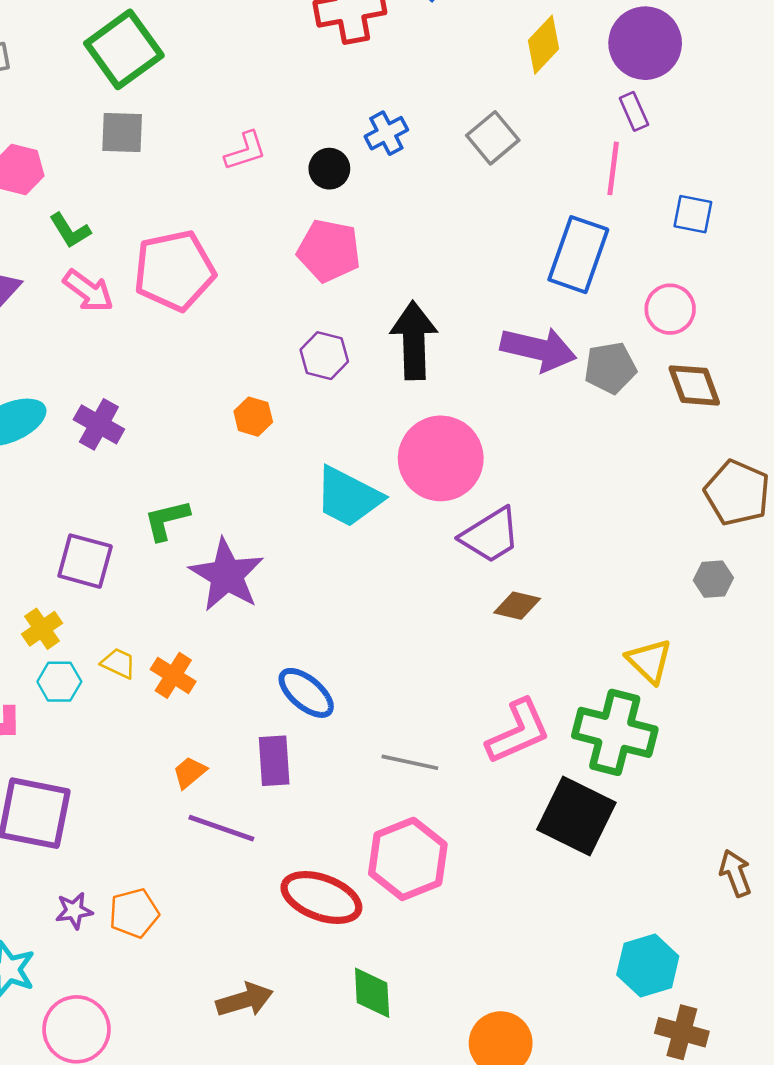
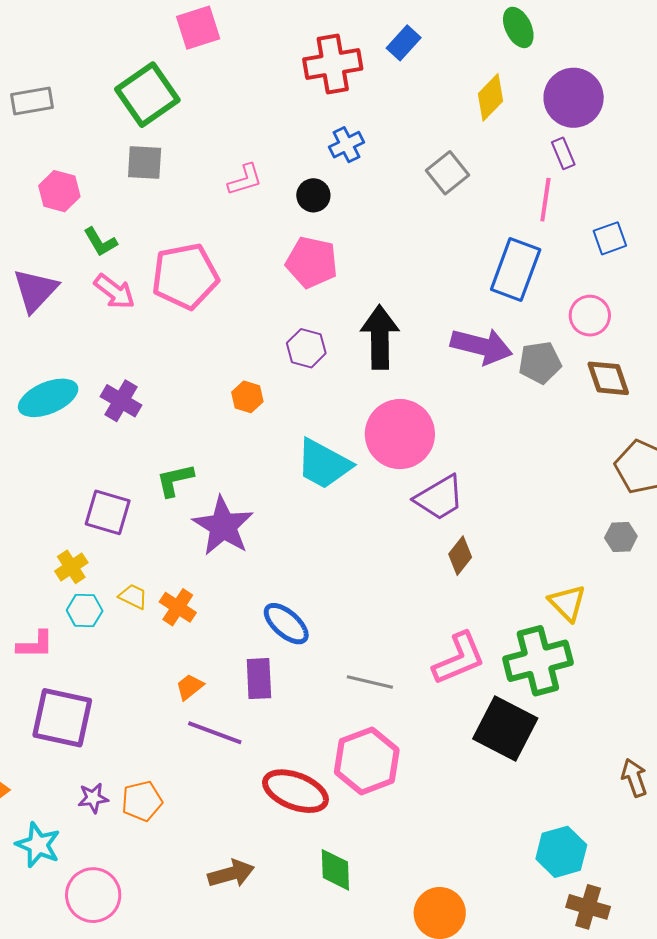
blue cross: (386, 133) -> (346, 145), moved
blue square: (693, 214) -> (610, 238), turned -32
brown diamond: (517, 606) -> (460, 556), turned -66
green cross: (615, 732) -> (538, 661), turned -30

